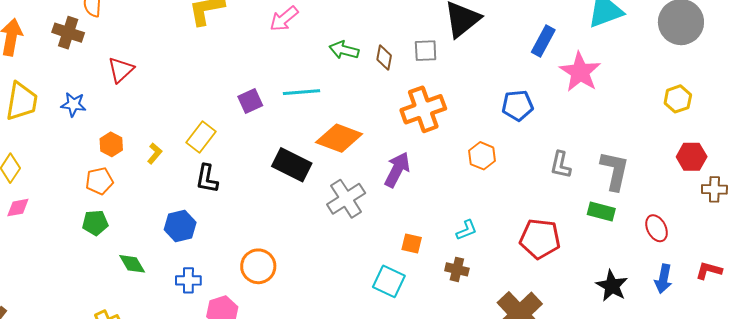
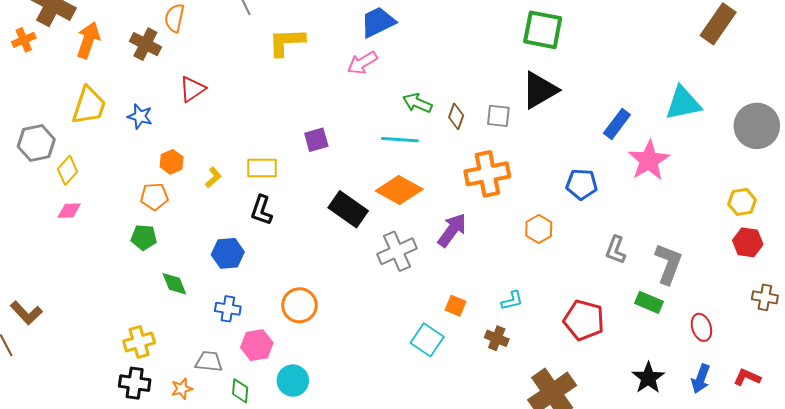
cyan line: (302, 92) -> (400, 140), moved
yellow rectangle: (201, 137) -> (262, 168), turned 44
red hexagon: (692, 157) -> (748, 242), moved

